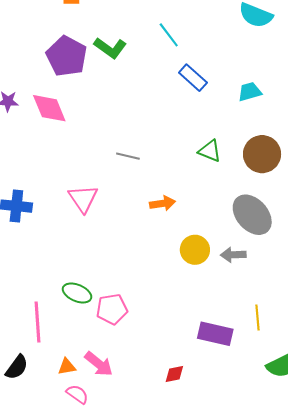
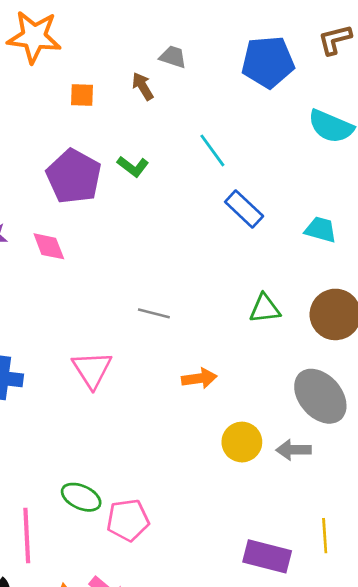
green L-shape: (110, 48) -> (133, 166), size x0.7
cyan trapezoid: (250, 92) -> (321, 230), turned 30
pink diamond: (49, 108) -> (49, 246), size x0.7
green triangle: (210, 151) -> (265, 309), turned -30

